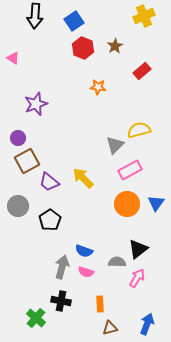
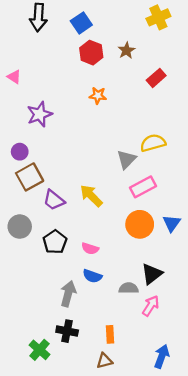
pink triangle: (13, 58) -> (14, 77), moved
orange star: (98, 87) -> (98, 96), moved
pink semicircle: (86, 272) -> (90, 249), moved
brown triangle: (110, 328) -> (104, 361), moved

